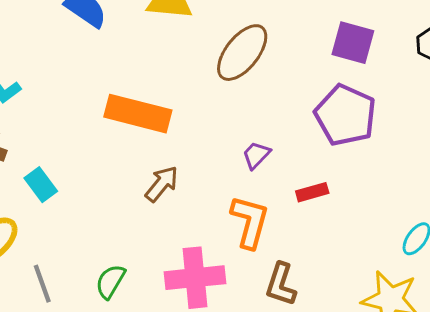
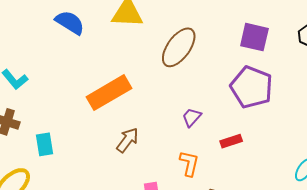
orange rectangle: (138, 114) -> (109, 93), turned -42
cyan rectangle: (41, 185) -> (44, 144), turned 30
orange L-shape: (250, 222) -> (189, 163), size x0.7

